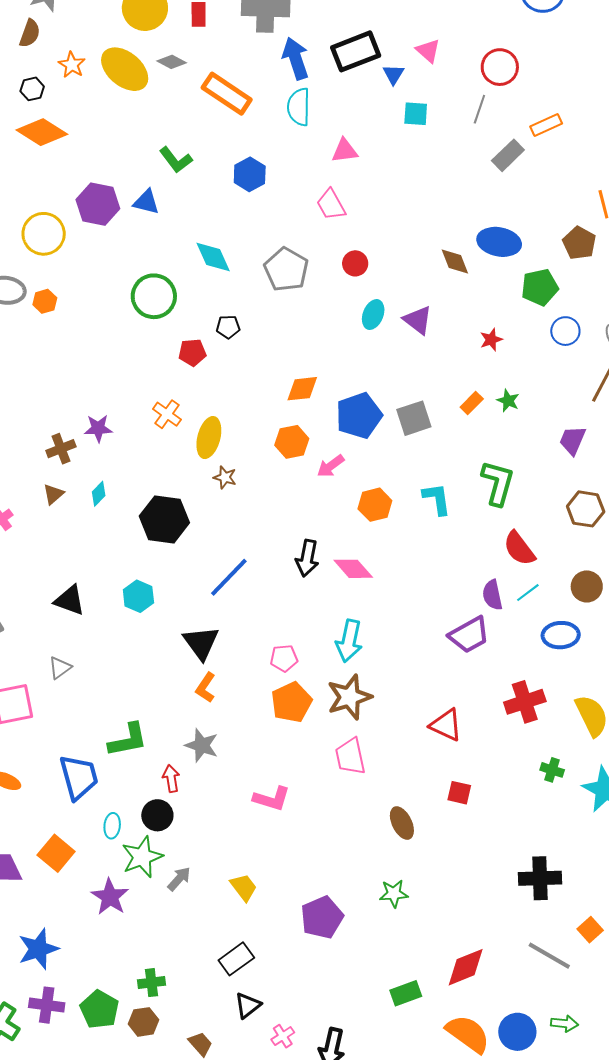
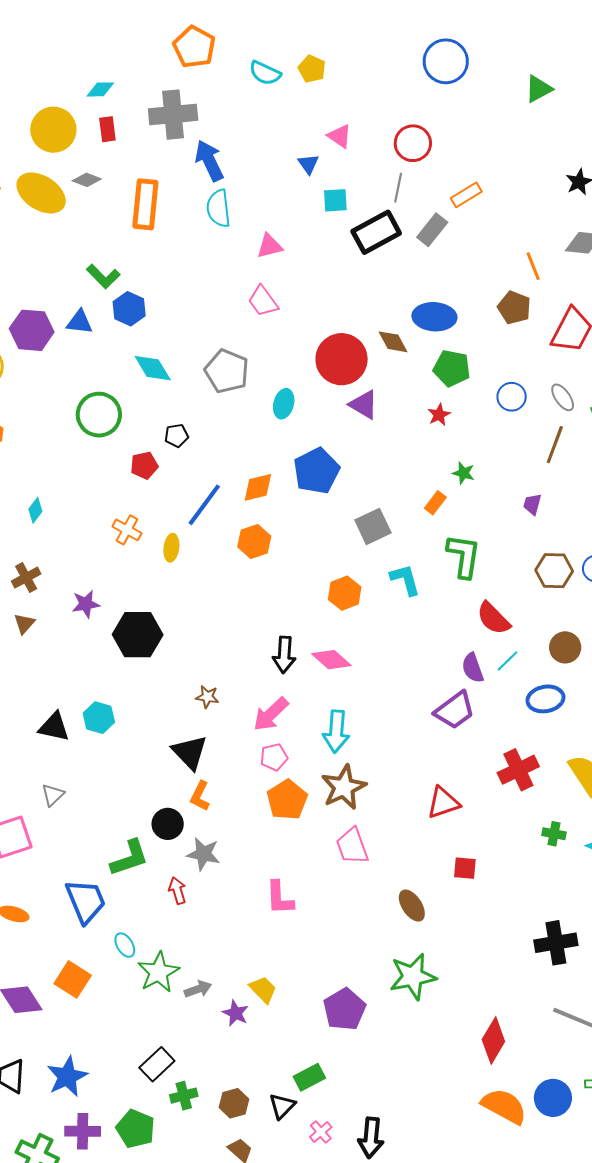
black rectangle: (356, 51) -> (376, 232), moved
orange rectangle: (227, 94) -> (145, 204), turned 69
blue hexagon: (250, 174) -> (129, 309), moved
red circle: (355, 263) -> (342, 359), moved, size x2.0
green pentagon: (540, 287) -> (452, 368), moved, turned 30
cyan ellipse: (373, 315) -> (284, 404), moved
orange rectangle: (472, 403) -> (435, 503), moved
blue pentagon: (359, 416) -> (316, 471), moved
gray square: (414, 418) -> (373, 526), moved
purple star: (98, 428) -> (86, 604), moved
yellow ellipse: (209, 438) -> (171, 548), size x0.7
purple trapezoid: (572, 440) -> (532, 504), size x0.7
pink arrow: (331, 466) -> (271, 714), moved, size x1.4
brown star: (225, 477) -> (207, 697), moved
cyan diamond: (99, 494) -> (35, 510), moved
blue line: (229, 577) -> (204, 505), moved
cyan hexagon: (138, 596) -> (99, 718), moved
red triangle: (446, 725) -> (443, 803), turned -36
pink L-shape: (272, 799) -> (280, 898), turned 78
black circle: (157, 815) -> (168, 824), moved
cyan ellipse: (112, 826) -> (125, 945), turned -30
gray arrow: (179, 879) -> (198, 989), turned 36
green star: (394, 894) -> (413, 977), size x1.6
purple star: (110, 897) -> (236, 1013), moved, size x0.7
black rectangle: (236, 959) -> (157, 1064), moved
red diamond: (466, 967) -> (493, 1040), turned -30
green rectangle: (406, 993) -> (309, 1077), moved
brown hexagon: (143, 1022) -> (234, 1103), moved

